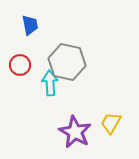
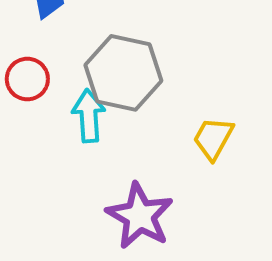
yellow trapezoid: (111, 123) -> (213, 138), moved

